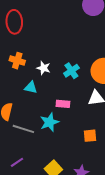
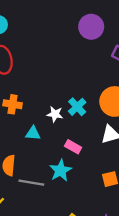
white star: (43, 68) -> (55, 114), moved
pink rectangle: (63, 104) -> (73, 147), turned 32

